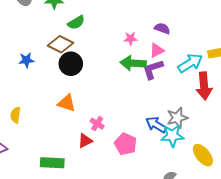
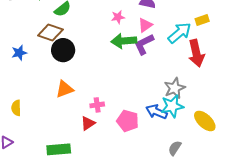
orange triangle: (67, 103) -> (65, 89), turned -30
pink cross: (97, 124) -> (97, 105), turned -32
blue arrow: (156, 125) -> (156, 112), moved

